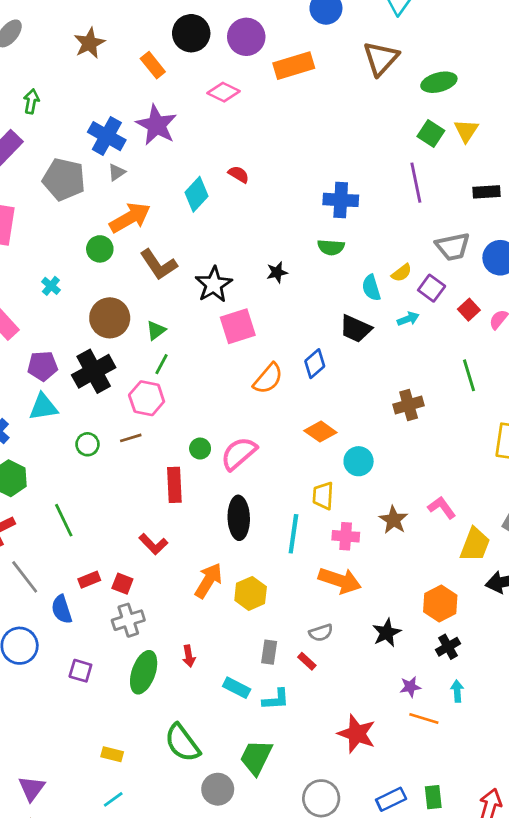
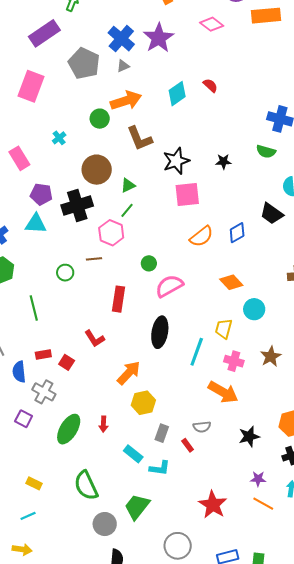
green circle: (87, 444) -> (65, 273), moved
green circle: (200, 449) -> (149, 263), moved
yellow hexagon: (251, 593) -> (143, 403), moved
gray cross: (128, 620) -> (44, 392), moved, turned 35

